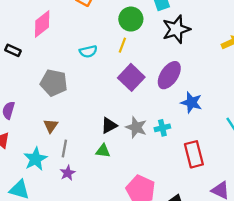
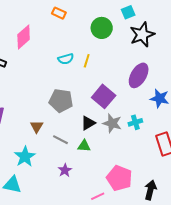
yellow line: (122, 45) -> (87, 61), moved
purple square: (131, 77) -> (104, 96), moved
gray pentagon: (54, 83) -> (61, 101), moved
gray line: (64, 148) -> (61, 140), moved, turned -70
purple star: (68, 173) -> (65, 170), moved

